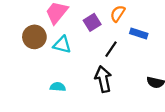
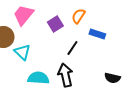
cyan triangle: (62, 45) -> (22, 52), moved, turned 30
cyan semicircle: (58, 87) -> (38, 78), moved, size x1.5

